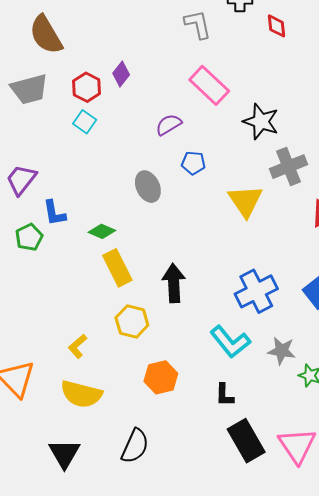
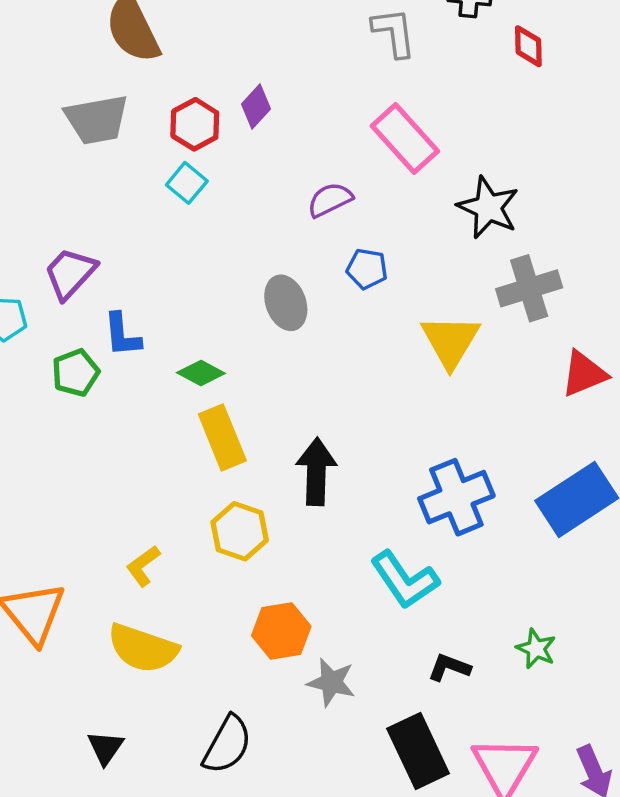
gray star: (282, 351) -> (331, 682), moved
black L-shape: (224, 395) -> (449, 667), moved, turned 105
black triangle: (64, 454) -> (105, 748), size x0.7

